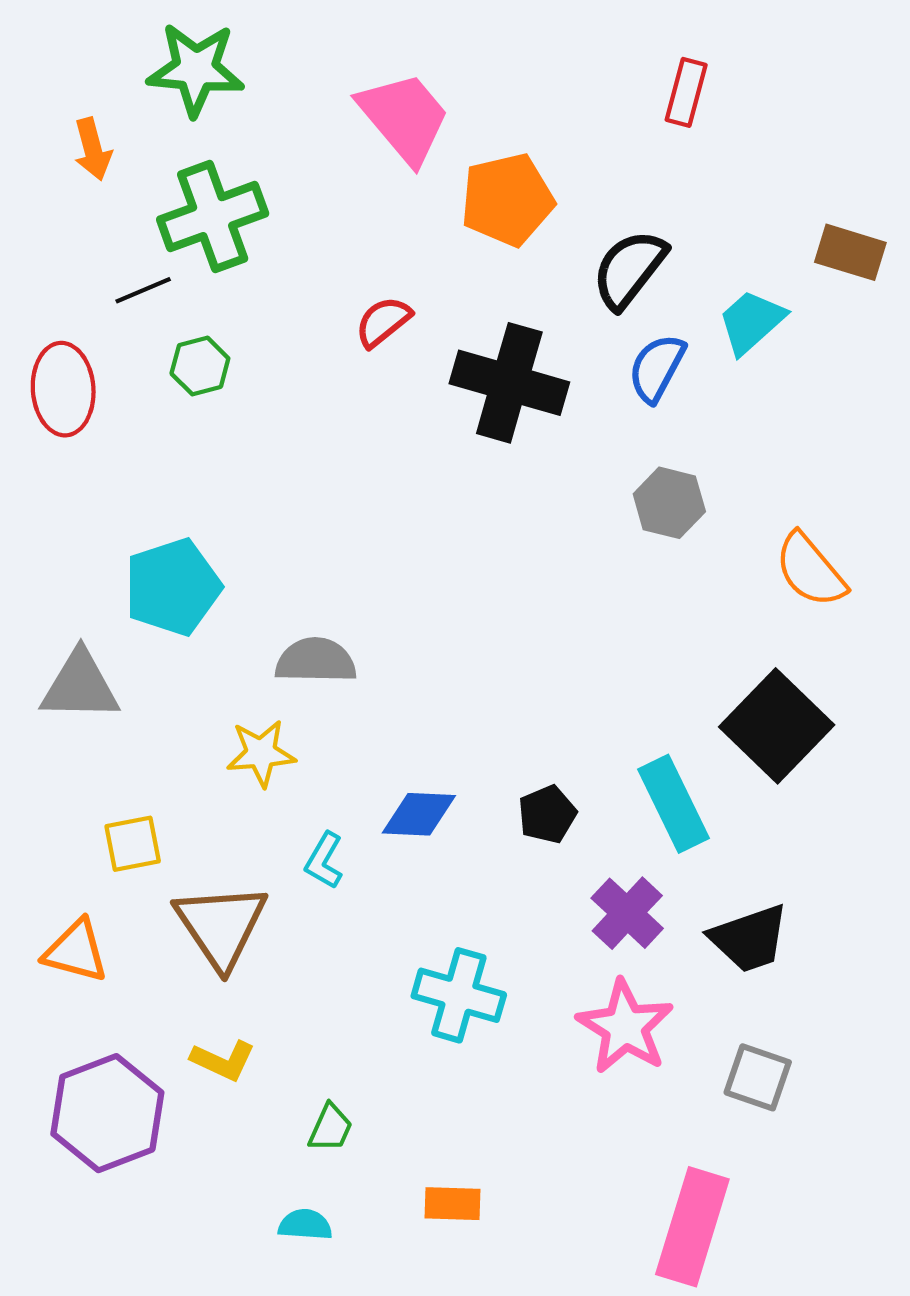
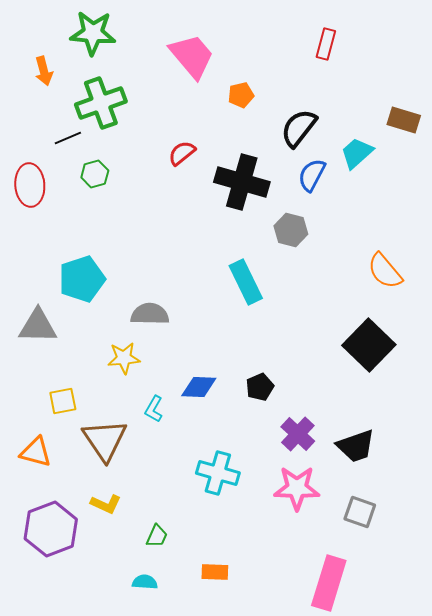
orange pentagon: (507, 200) -> (241, 95), size x0.6
gray hexagon: (669, 503) -> (291, 230), moved
cyan rectangle: (674, 804) -> (246, 282), moved
pink star: (625, 1027) -> (297, 488), turned -30

